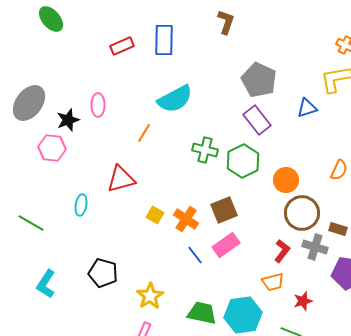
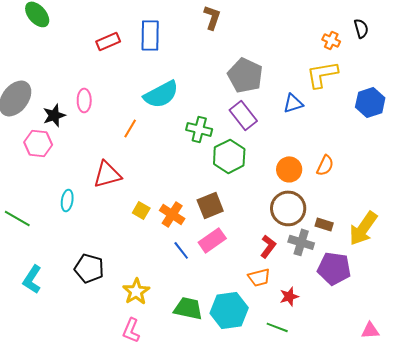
green cross: (205, 150) -> (199, 129), moved
orange circle: (286, 180) -> (289, 169), moved

